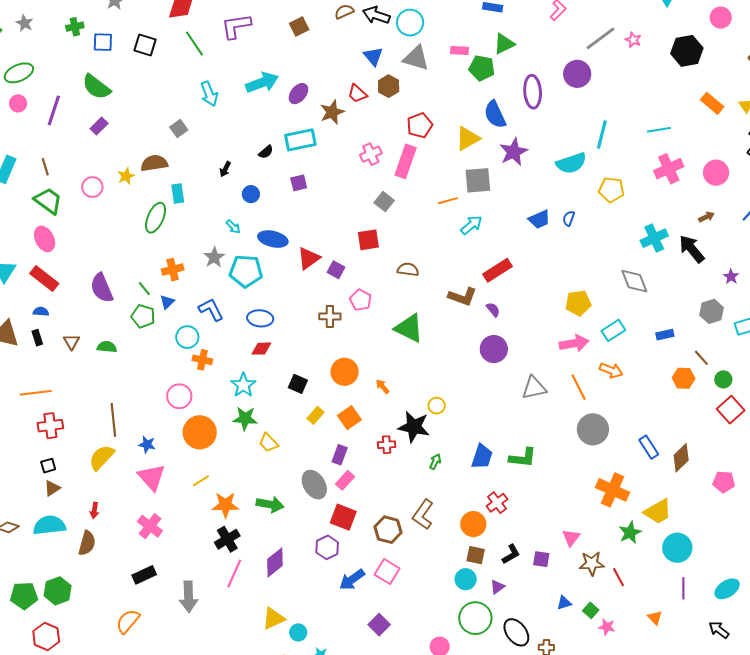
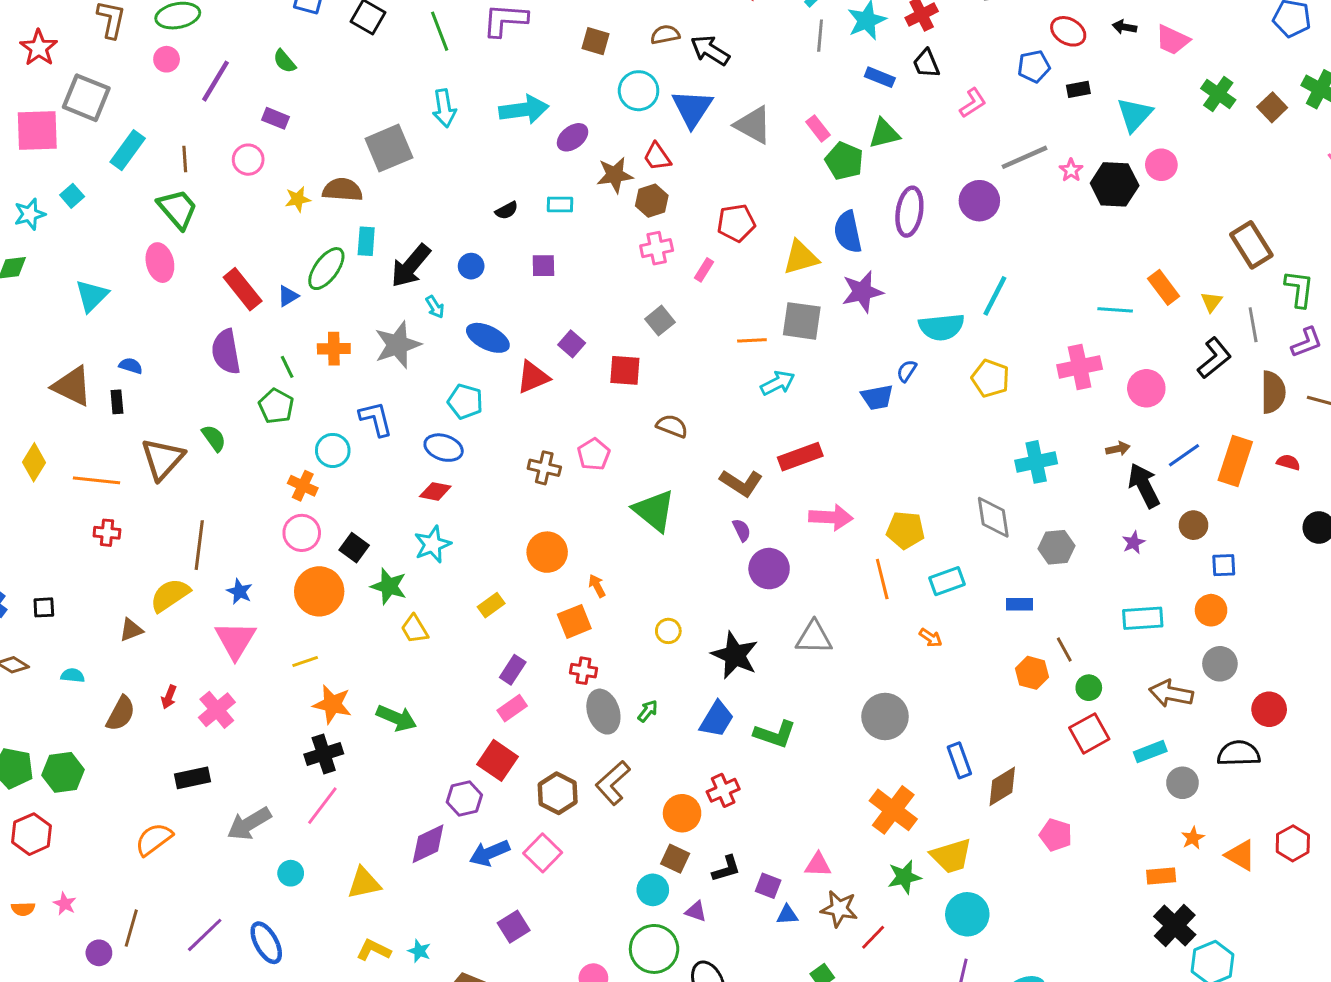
pink circle: (721, 18) -> (1161, 165), moved
cyan circle: (410, 23) -> (639, 91), moved
brown square: (299, 26) -> (595, 41), turned 30
pink rectangle: (460, 51) -> (818, 128), turned 36
black hexagon: (687, 51) -> (1115, 184), moved
blue triangle: (373, 56) -> (692, 108), size x1.4
brown hexagon: (389, 86) -> (652, 201), moved
green semicircle: (96, 87) -> (284, 61), size x0.6
purple rectangle: (99, 126) -> (275, 118), turned 54
gray square: (179, 128) -> (389, 148), size x1.8
cyan line: (659, 130) -> (1115, 310), moved
cyan rectangle: (300, 140) -> (560, 205), size x0.6
pink rectangle: (406, 161) -> (704, 270), size x0.5
black arrow: (225, 169) -> (411, 266), moved, size x2.0
pink circle: (92, 187) -> (248, 160), moved
blue semicircle: (569, 218) -> (907, 371), moved
black arrow: (692, 249) -> (1144, 486), moved
gray star: (214, 257) -> (397, 345), size x1.5
purple square: (336, 270) -> (572, 344), moved
cyan pentagon: (246, 271) -> (465, 402), moved, size x0.7
red rectangle: (44, 279) -> (243, 289), moved
blue triangle: (167, 302) -> (288, 296), moved
purple semicircle: (493, 310) -> (742, 530), moved
gray hexagon: (712, 311) -> (1057, 547), moved
brown triangle: (71, 342) -> (163, 459), moved, size x1.8
pink arrow: (574, 343) -> (831, 517), moved
green semicircle: (107, 347) -> (214, 438), turned 36
orange cross: (202, 360) -> (303, 486), moved
orange arrow: (611, 370) -> (931, 638), size x0.7
black square: (298, 384) -> (354, 548), moved
cyan star: (243, 385) -> (432, 544), moved
orange line: (579, 387) -> (882, 579), moved
orange square: (349, 418) -> (574, 621), moved
red cross: (50, 426) -> (107, 533), size x0.7
black star: (414, 427) -> (735, 655), moved
black square: (48, 466) -> (44, 607), moved
gray ellipse: (314, 485) -> (603, 712), moved
brown triangle: (52, 488) -> (131, 630), moved
red arrow: (94, 510) -> (169, 697), moved
cyan semicircle: (49, 525) -> (73, 675), size x0.5
pink triangle: (571, 538) -> (818, 865), turned 42
purple diamond: (275, 562) -> (428, 844), moved
red line: (618, 577) -> (873, 937), turned 60
purple triangle: (497, 587) -> (696, 911), turned 42
gray arrow: (189, 597) -> (249, 824), turned 48
blue triangle: (564, 603) -> (787, 915), moved
cyan circle: (298, 632) -> (291, 873), moved

